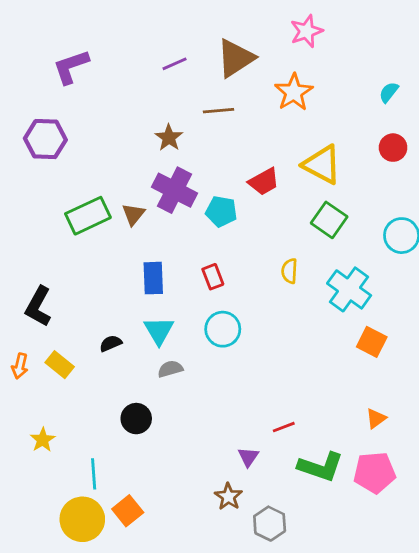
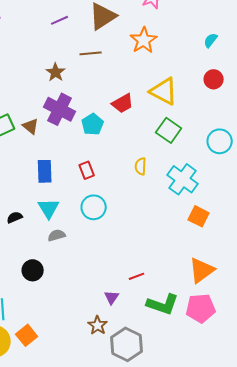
cyan pentagon: (221, 211) -> (93, 124), turned 30
brown triangle: (133, 214) -> (31, 126), turned -30
orange triangle: (376, 419) -> (202, 270), size x1.8
gray hexagon: (270, 524) -> (127, 344), size x1.4

